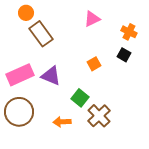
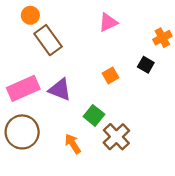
orange cross: (129, 32) -> (162, 38), moved, turned 35
orange arrow: (62, 122) -> (73, 144), turned 60

